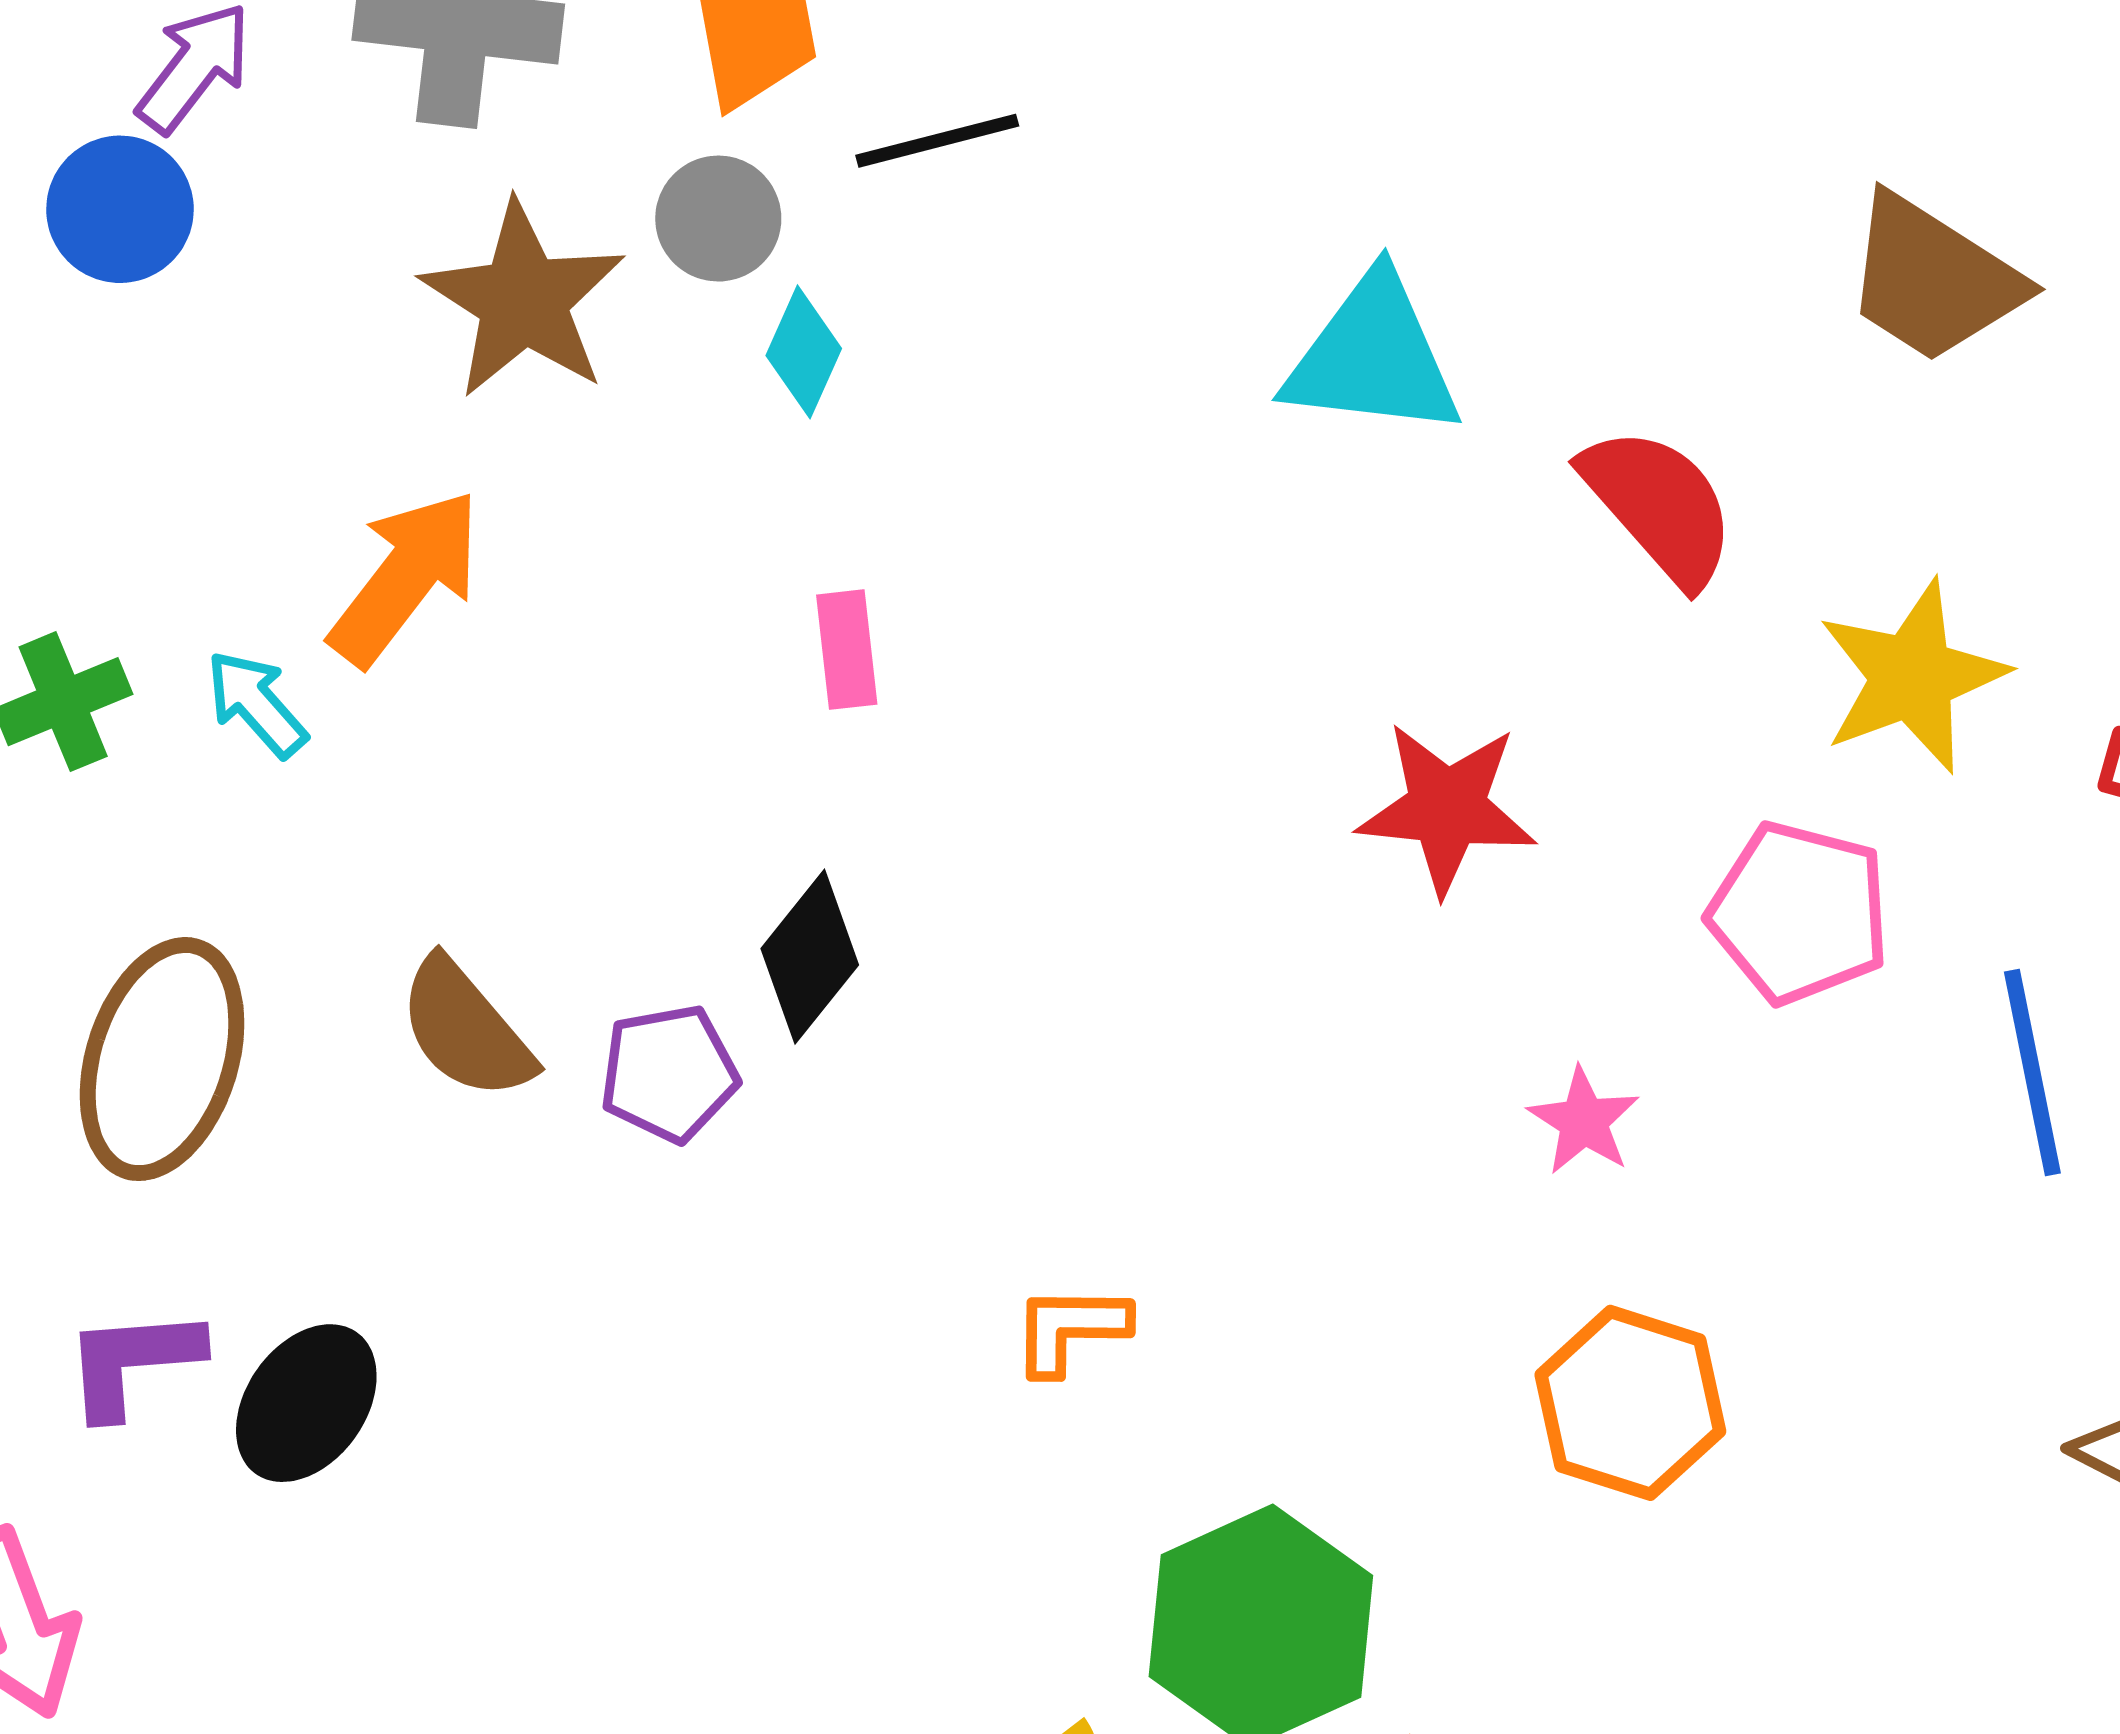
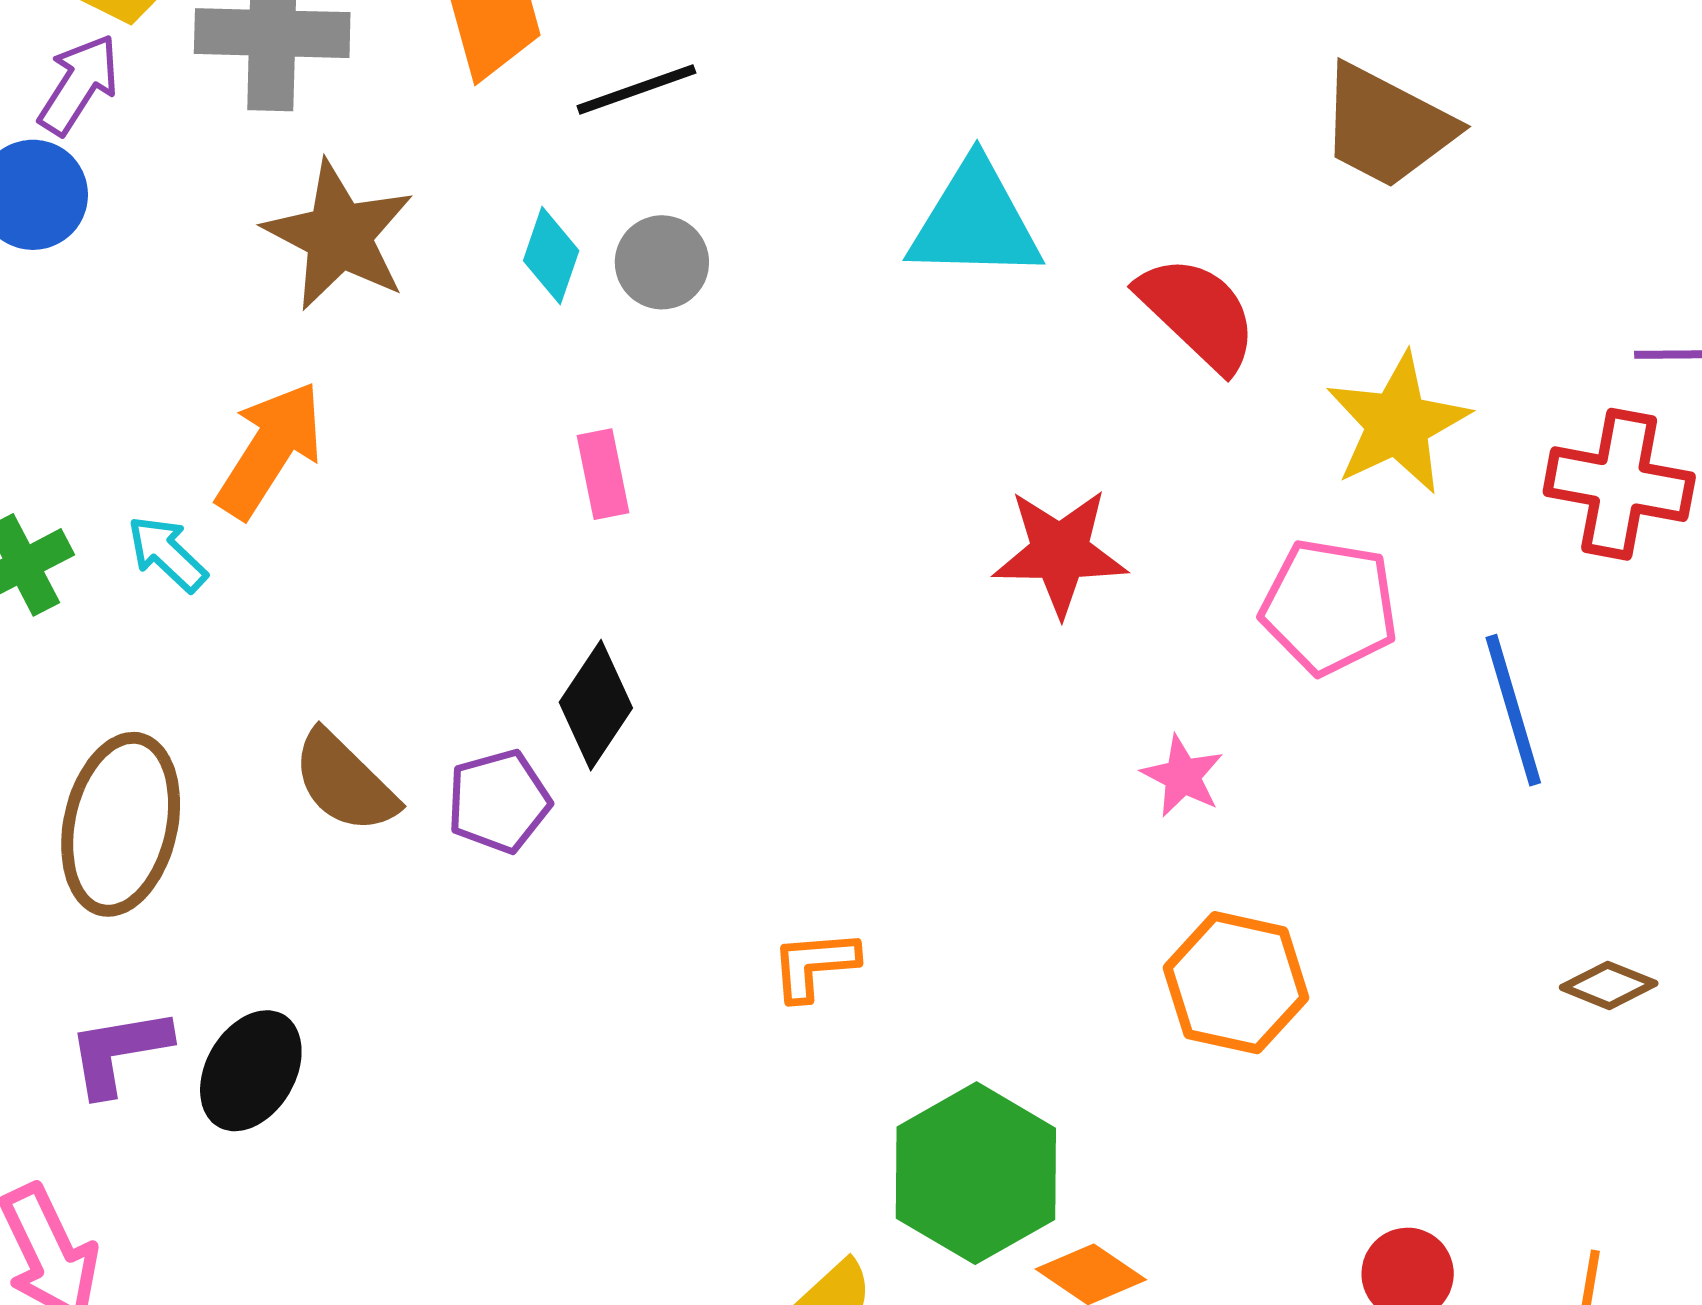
gray circle: (718, 219) -> (662, 262), moved

